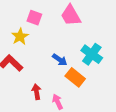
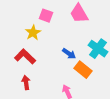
red arrow: (36, 92) -> (26, 83), moved

